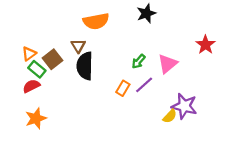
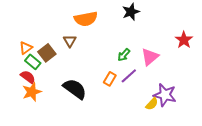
black semicircle: (85, 66) -> (75, 89), moved, turned 125
red semicircle: (31, 86) -> (28, 77), turned 63
orange star: (36, 118) -> (32, 92), moved

